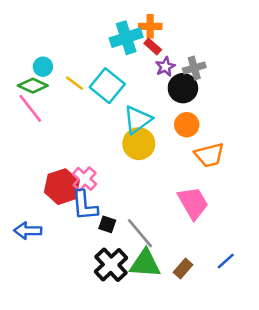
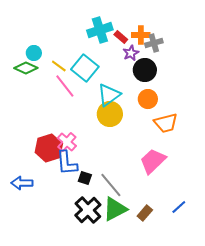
orange cross: (150, 26) -> (141, 35), moved
gray cross: (194, 68) -> (154, 43), moved
pink line: (30, 108) -> (65, 86), moved
pink trapezoid: (193, 203) -> (153, 161), turned -104
green triangle: (145, 263) -> (115, 209), turned -32

